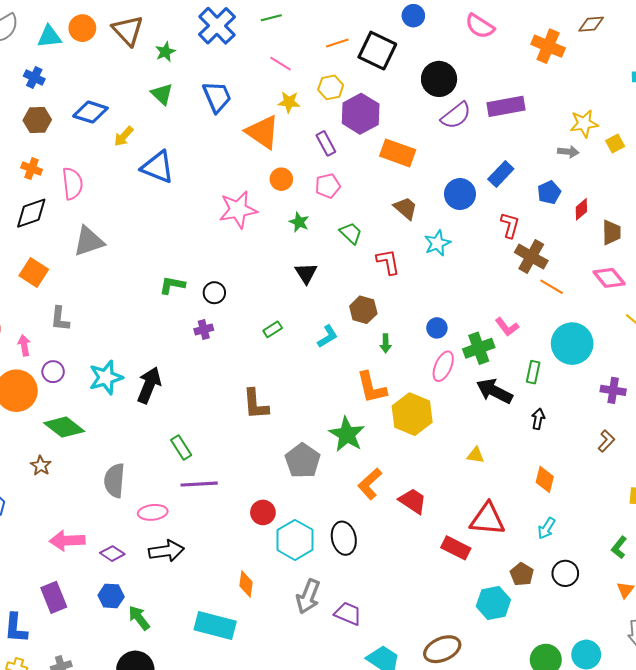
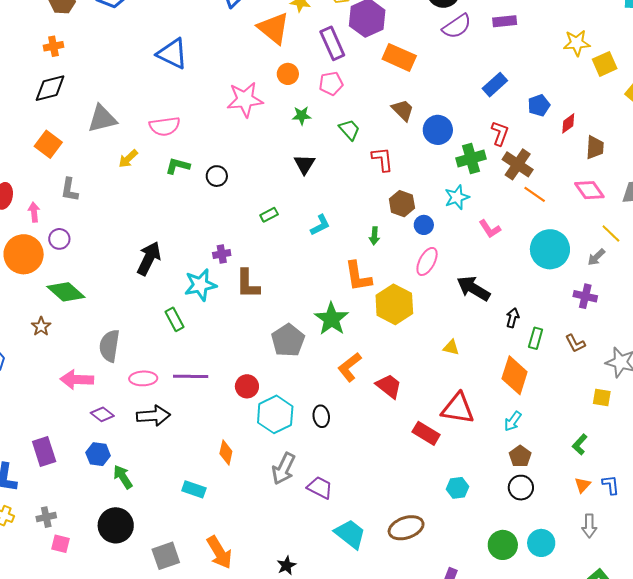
purple rectangle: (506, 106) -> (505, 21), size x0.7
yellow arrow: (124, 136) -> (128, 159), moved
purple rectangle: (326, 143) -> (332, 43), size x1.4
yellow square: (615, 144) -> (605, 64), size x1.4
gray arrow: (568, 152) -> (596, 257), moved, turned 126
orange cross: (32, 169) -> (53, 46), turned -36
pink semicircle: (72, 184) -> (165, 126), moved, turned 84
blue circle: (460, 194) -> (438, 130), moved
green star: (299, 222) -> (302, 116), turned -30
cyan star: (437, 243) -> (457, 197), moved
brown hexagon: (363, 310) -> (402, 204), moved
purple cross: (204, 329) -> (222, 254), moved
green cross: (479, 348) -> (471, 159), moved
green rectangle: (533, 372) -> (536, 338), moved
cyan star: (106, 377) -> (200, 285), moved
brown L-shape: (606, 441) -> (575, 343), turned 105
orange diamond: (545, 479) -> (515, 375), size x1.5
purple line: (199, 484) -> (191, 376), moved
black ellipse: (344, 538) -> (321, 416), size x0.7
pink arrow: (67, 541) -> (77, 380), moved
black circle: (565, 573) -> (521, 488), moved
brown pentagon: (522, 574) -> (520, 456), moved
cyan hexagon: (493, 603) -> (458, 488), size x0.7
cyan rectangle: (215, 625) -> (194, 489), size x0.6

